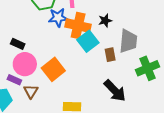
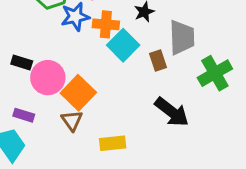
orange cross: (78, 26) -> (106, 24), size x0.7
pink circle: (25, 64) -> (48, 78), moved
brown triangle: (31, 91) -> (72, 120), moved

